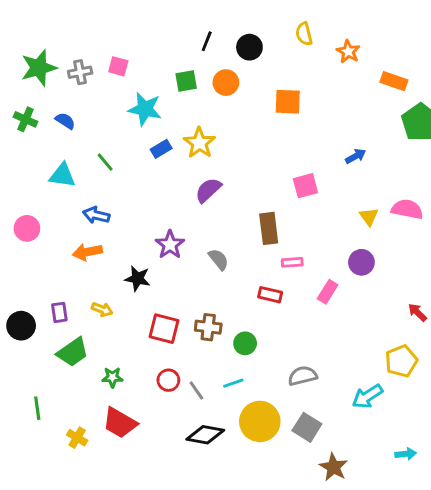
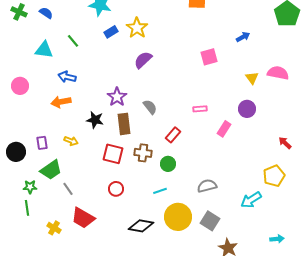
brown rectangle: (269, 228) -> (124, 124), moved
red rectangle: (270, 295) -> (173, 135), moved, turned -63
green star: (112, 377) -> (30, 187), moved
gray line: (196, 391) -> (68, 189), moved

